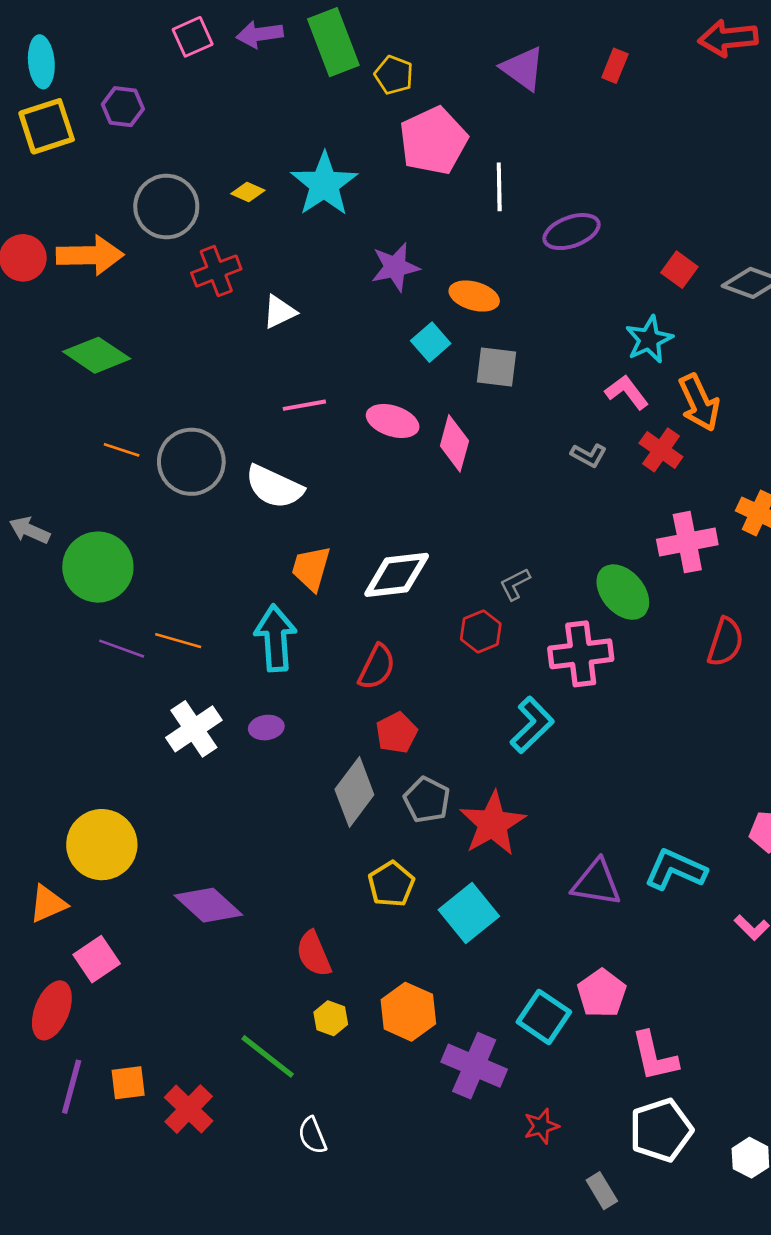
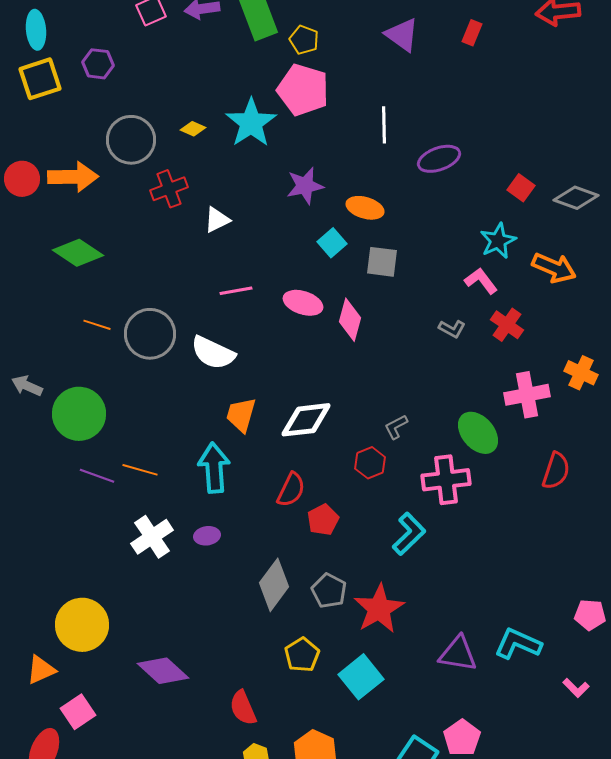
pink pentagon: (433, 141) -> (303, 90), moved, turned -30
orange arrow: (699, 403) -> (554, 268), moved, turned -42
red pentagon: (397, 733) -> (323, 520), moved

